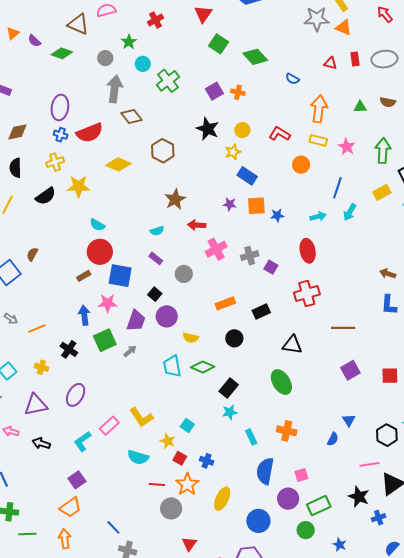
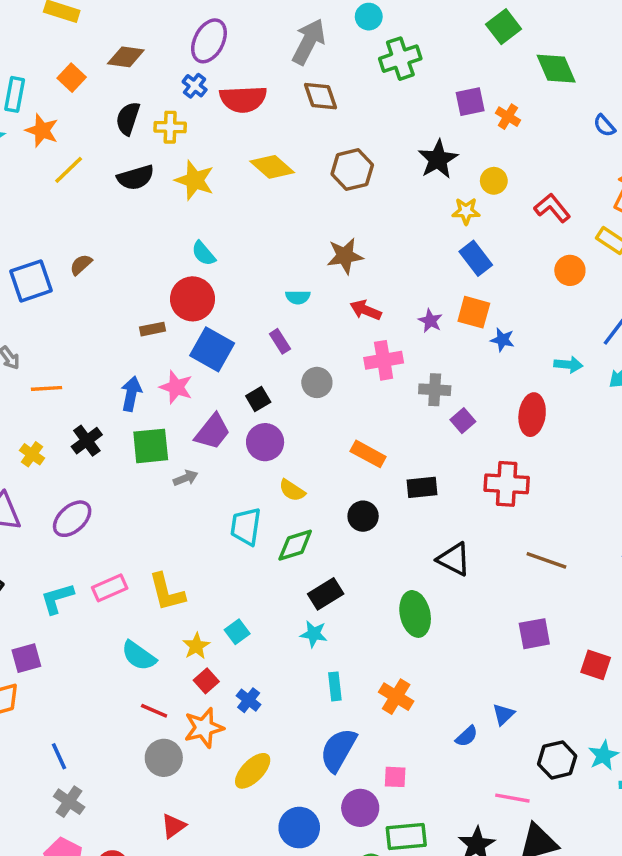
black semicircle: (15, 168) -> (128, 118), moved
purple star: (230, 204) -> (430, 321), moved
orange rectangle: (225, 303) -> (368, 454), turned 30
green diamond: (203, 367) -> (295, 545), turned -60

